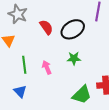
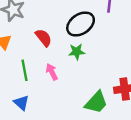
red semicircle: (46, 27) -> (44, 38), moved
green star: (74, 58) -> (77, 52), moved

